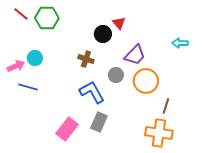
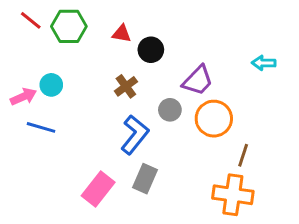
red triangle: (119, 23) -> (122, 34), moved, turned -40
brown cross: (86, 59) -> (126, 86), turned 35
blue L-shape: (92, 92) -> (135, 135), turned 68

